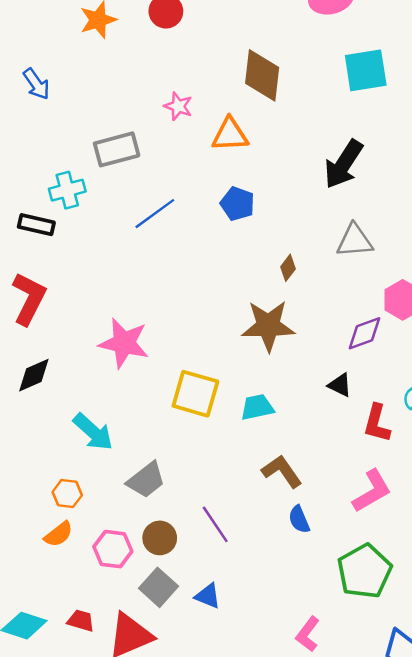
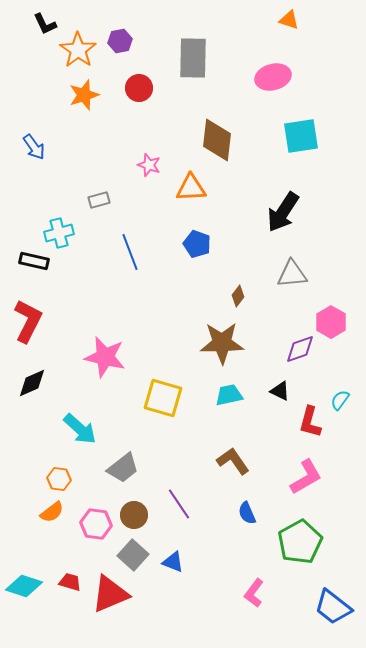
gray rectangle: (117, 149) -> (99, 200), size x0.6
blue line: (155, 214) -> (130, 252), turned -75
cyan trapezoid: (257, 407) -> (229, 395), moved
blue semicircle: (299, 519) -> (247, 513), moved

